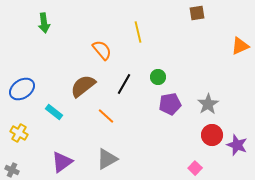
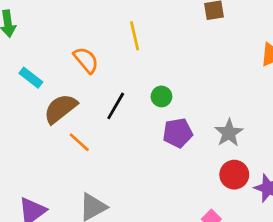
cyan rectangle: (54, 112) -> (31, 78), moved
orange line: (106, 116) -> (79, 142), moved

